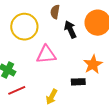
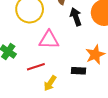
red line: (17, 90) -> (36, 67), moved

